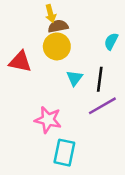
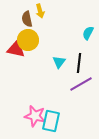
brown semicircle: (58, 26) -> (27, 19), moved, turned -91
yellow circle: (57, 46) -> (28, 40), moved
pink star: (48, 120) -> (35, 116), moved

